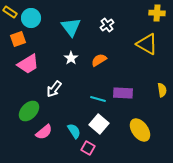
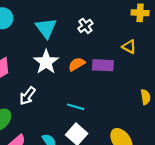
yellow triangle: (147, 44) -> (129, 47), size x0.6
white star: (71, 58) -> (46, 62), size x1.6
purple rectangle: (123, 93) -> (103, 65), moved

